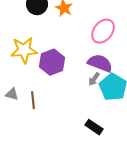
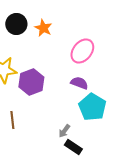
purple semicircle: (100, 63) -> (79, 83), size x0.7
gray arrow: (94, 79) -> (64, 131), moved

